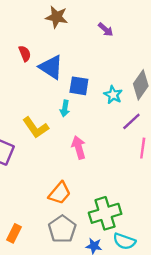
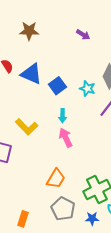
purple arrow: (106, 30) -> (83, 35), moved
blue square: (79, 86) -> (57, 86), turned -36
cyan arrow: (65, 108) -> (63, 116), moved

